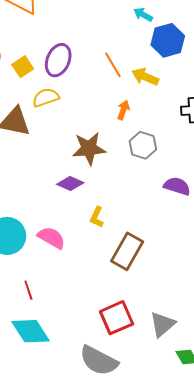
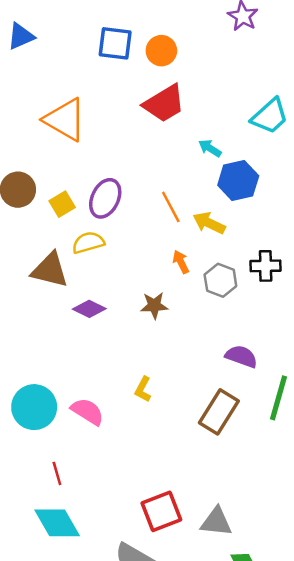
orange arrow: (123, 110) -> (181, 262), turned -48
gray hexagon: (143, 145) -> (220, 280), moved
brown star: (89, 149) -> (154, 305), moved, size x0.7
purple diamond: (70, 184) -> (89, 309), moved
brown rectangle: (127, 251) -> (219, 412), moved
gray triangle: (162, 324) -> (216, 522), turned 44

